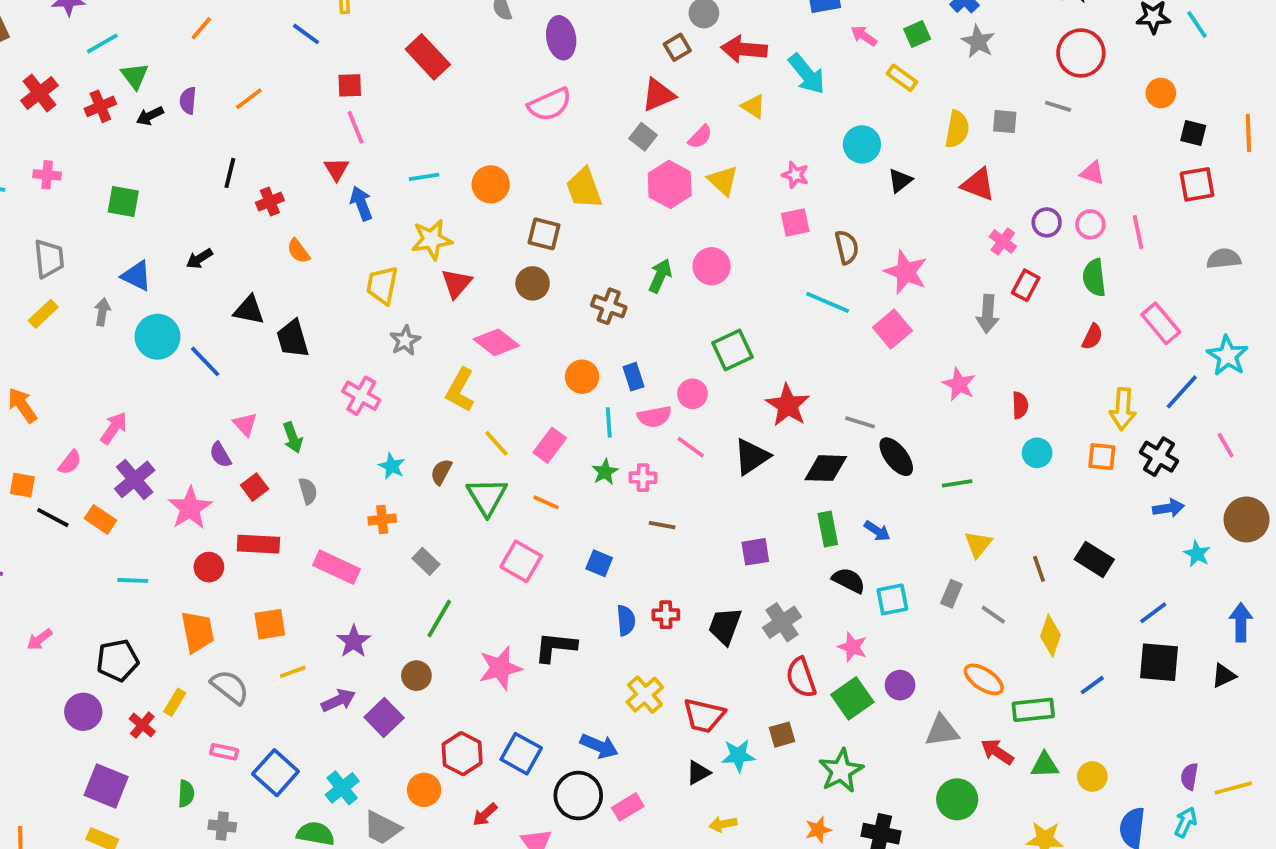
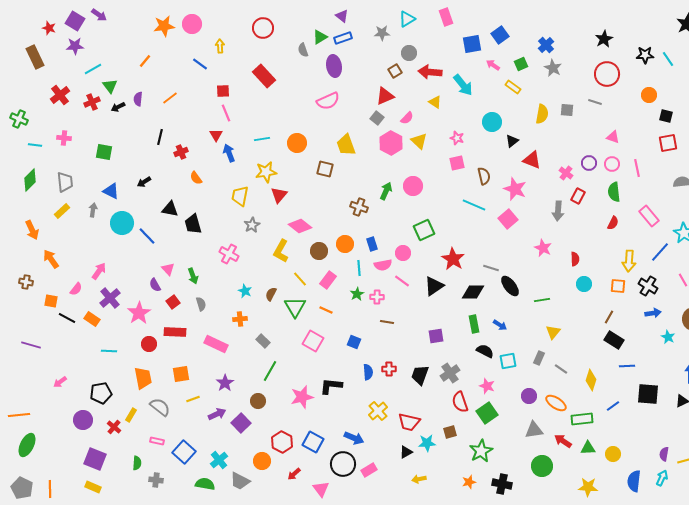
red triangle: (978, 184) -> (532, 160), moved
brown circle: (533, 283) -> (319, 251), moved
brown line: (1039, 569) -> (609, 317), moved, turned 48
blue line: (1153, 613) -> (627, 366), moved, turned 35
purple circle: (900, 685) -> (529, 396), moved

